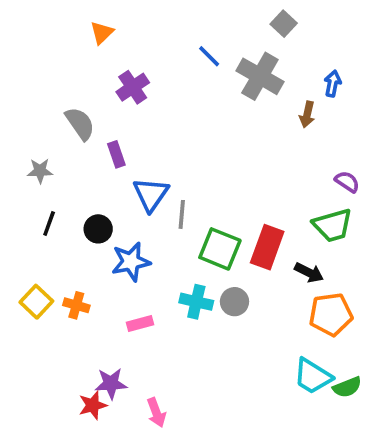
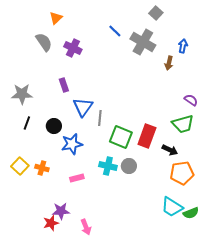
purple cross: (133, 87) -> (73, 48), turned -30
gray semicircle: (80, 124) -> (44, 42), moved
gray star: (40, 171) -> (22, 94), size x1.5

